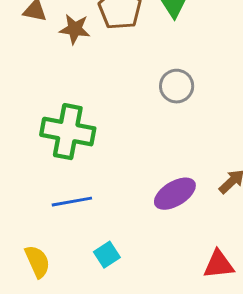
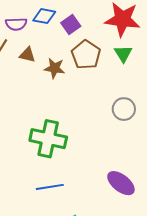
purple ellipse: (175, 194) -> (121, 183), turned 68

